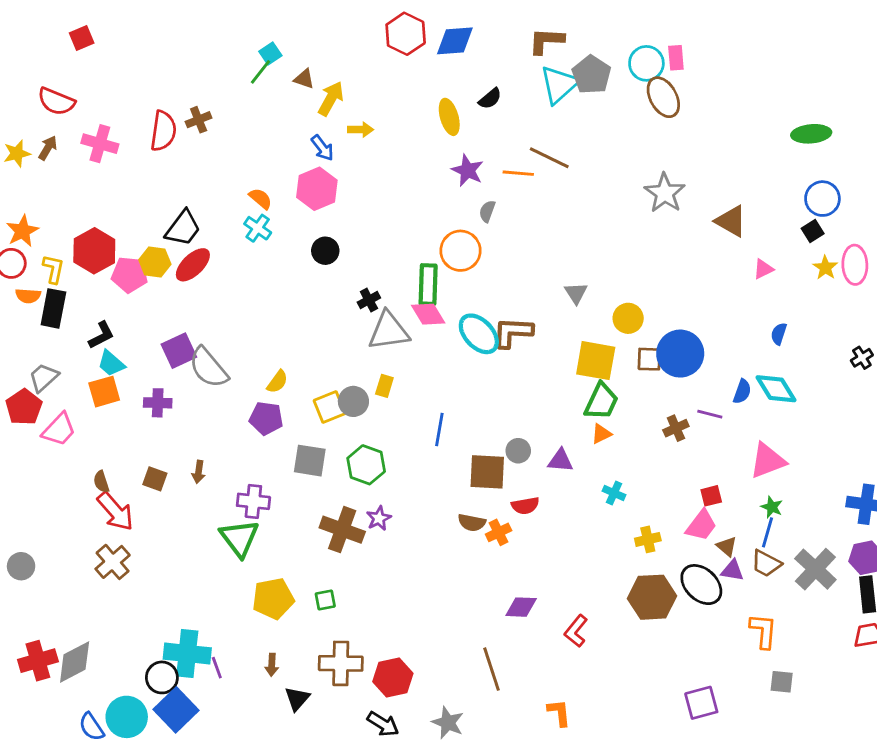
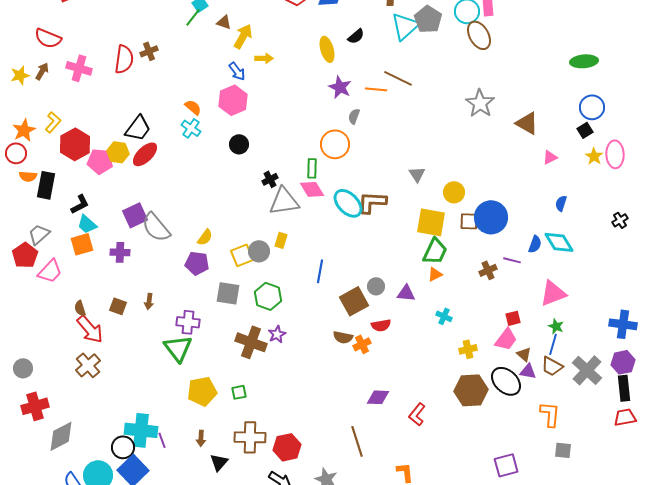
yellow L-shape: (53, 269) -> (53, 122), moved, turned 30
green rectangle: (428, 285) -> (312, 168), size x0.7
brown square: (487, 472) -> (354, 301), turned -32
red cross: (38, 661) -> (35, 406), moved

